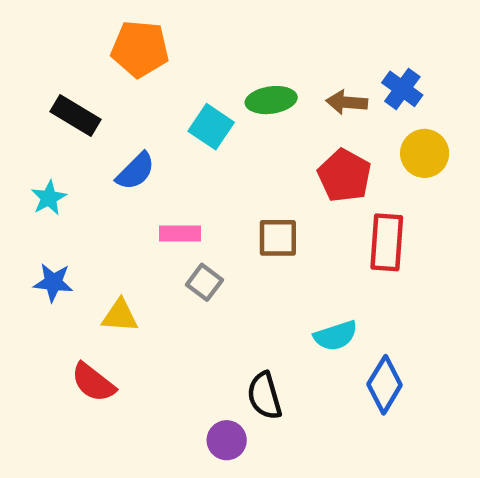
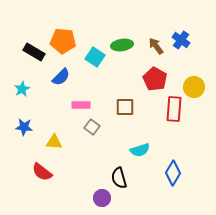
orange pentagon: (140, 49) -> (63, 41), moved
brown arrow: (347, 102) -> (156, 46), turned 48
yellow circle: (425, 153) -> (194, 87), moved
cyan semicircle: (336, 336) -> (140, 150), moved

